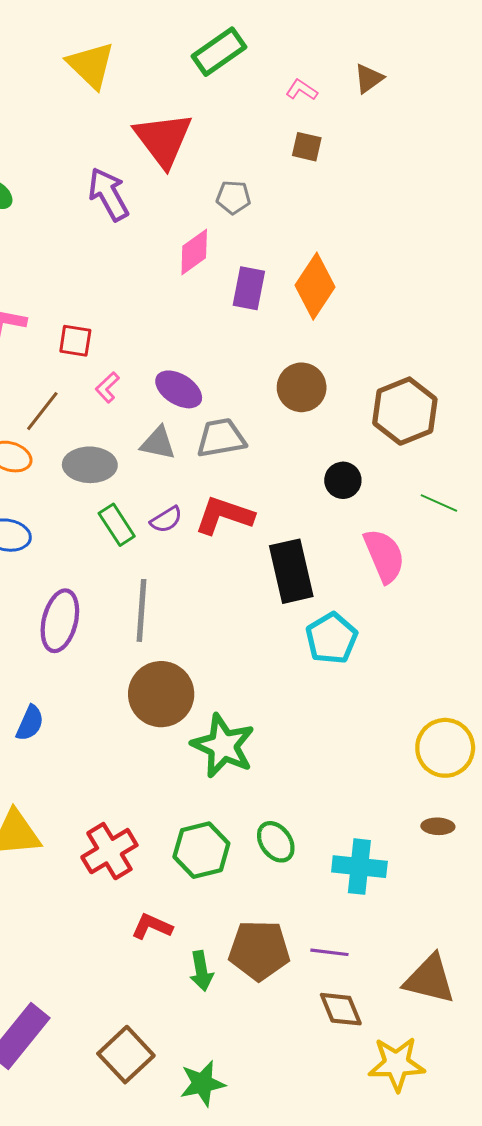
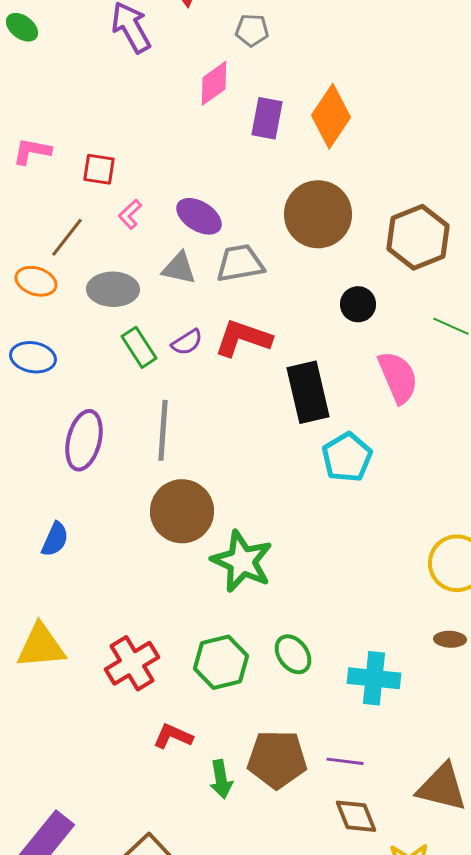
brown circle: (302, 387) -> (318, 214), size x1.4

